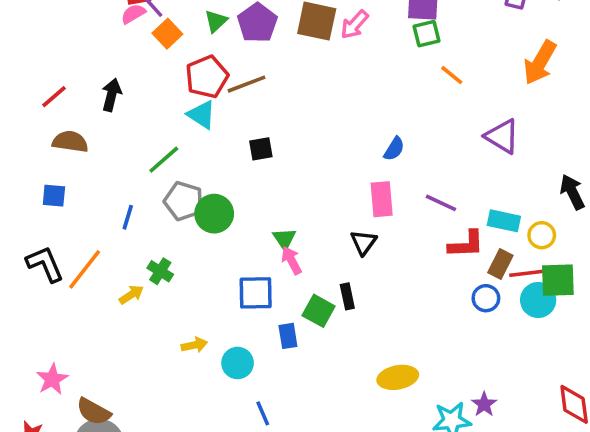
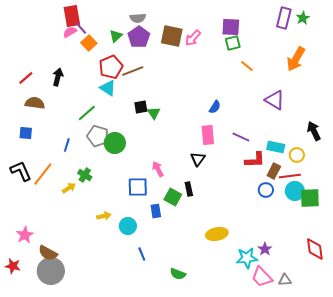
green triangle: (284, 239) -> (154, 113), moved
green square: (558, 280) -> (310, 198), moved

